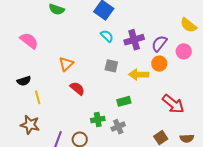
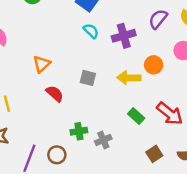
purple semicircle: (159, 44) -> (158, 19), moved
gray square: (111, 66) -> (88, 78), moved
green rectangle: (124, 101) -> (136, 116), moved, turned 56

